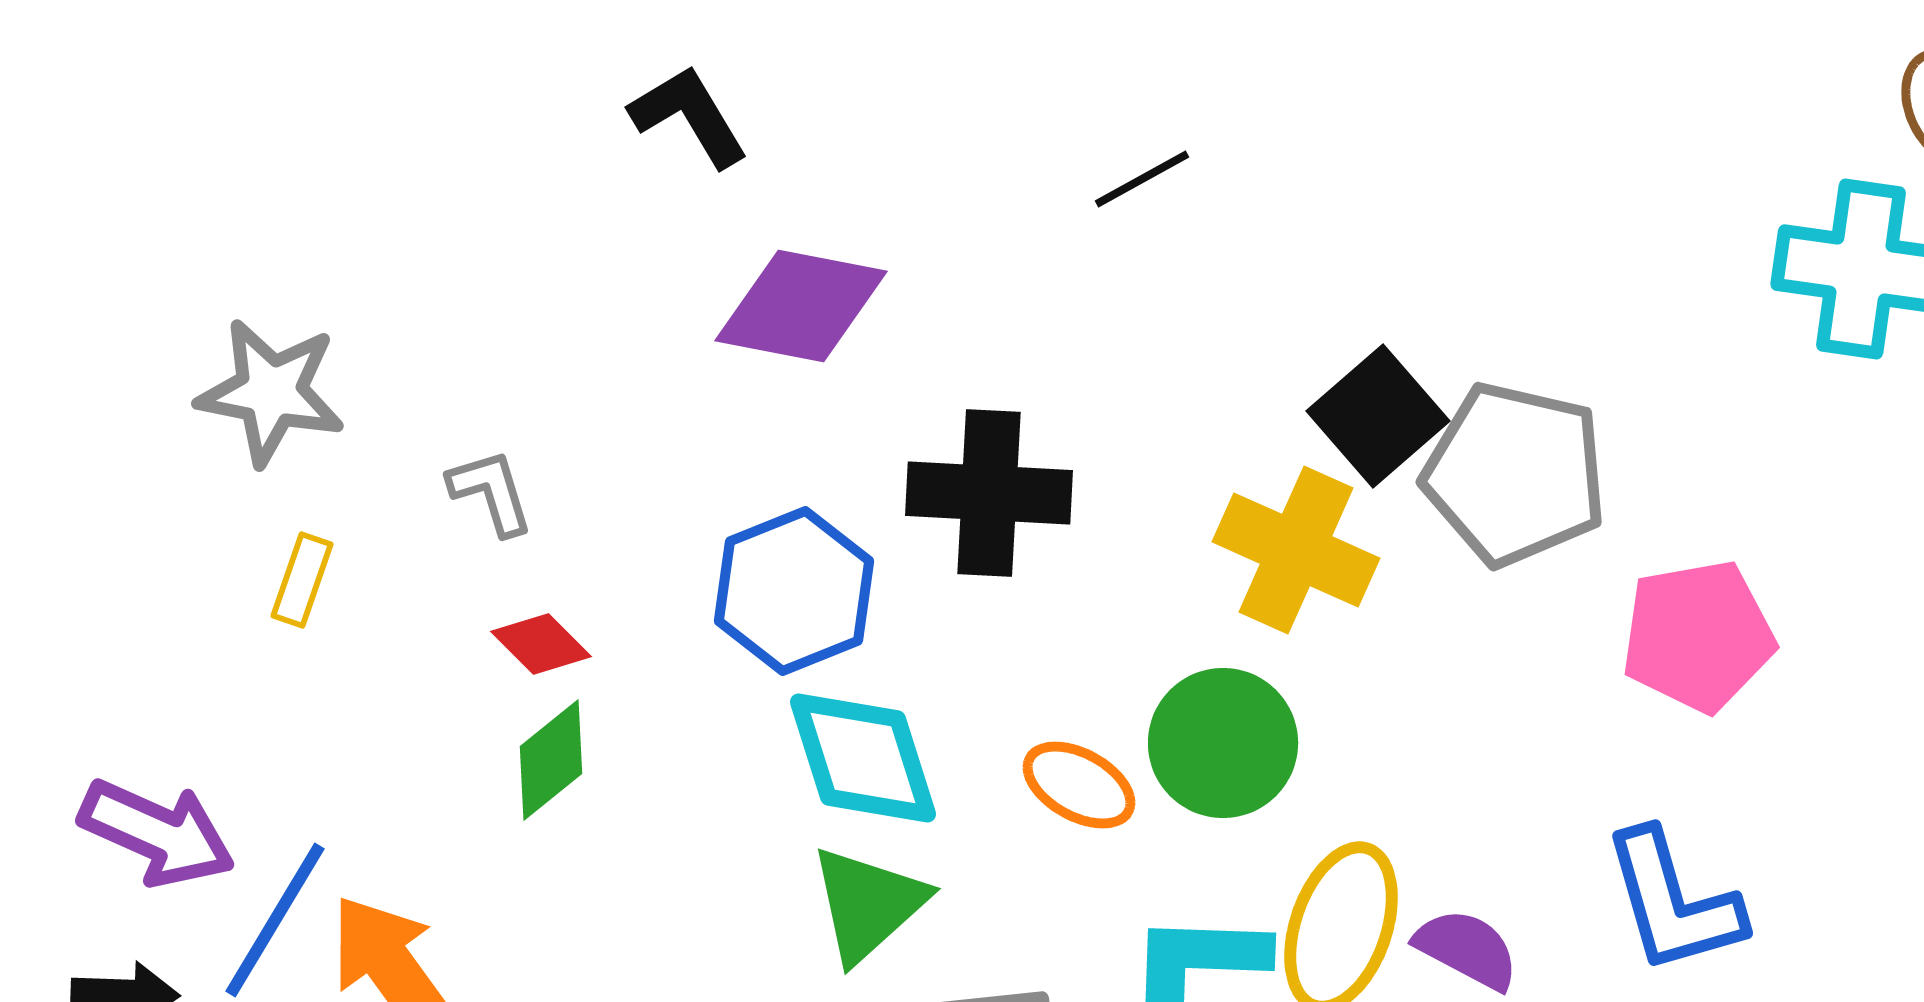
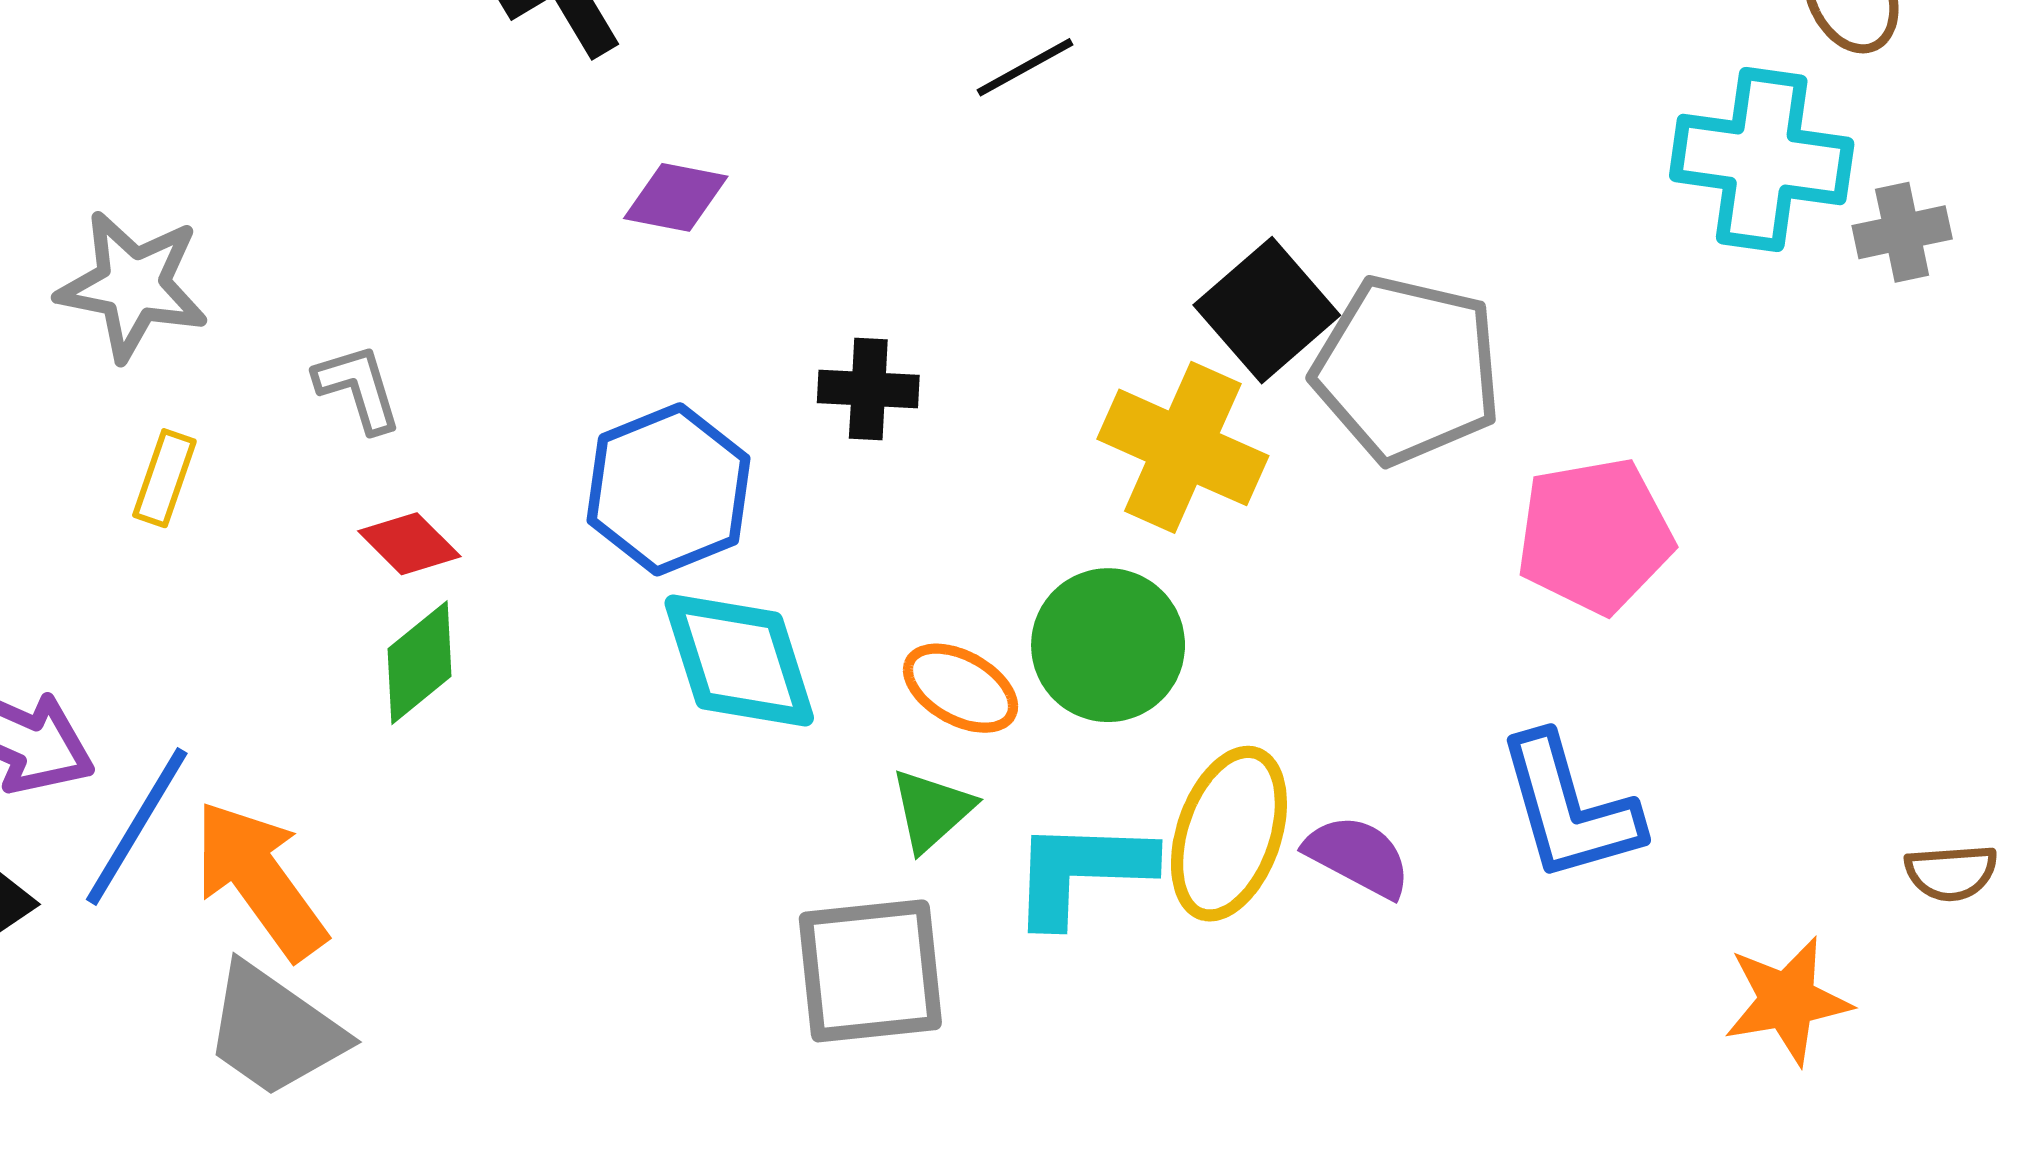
purple diamond: (801, 306) -> (676, 197), size x0.6
black cross: (989, 493) -> (868, 389), size x0.6
green triangle: (868, 904) -> (932, 810), moved, size x0.7

